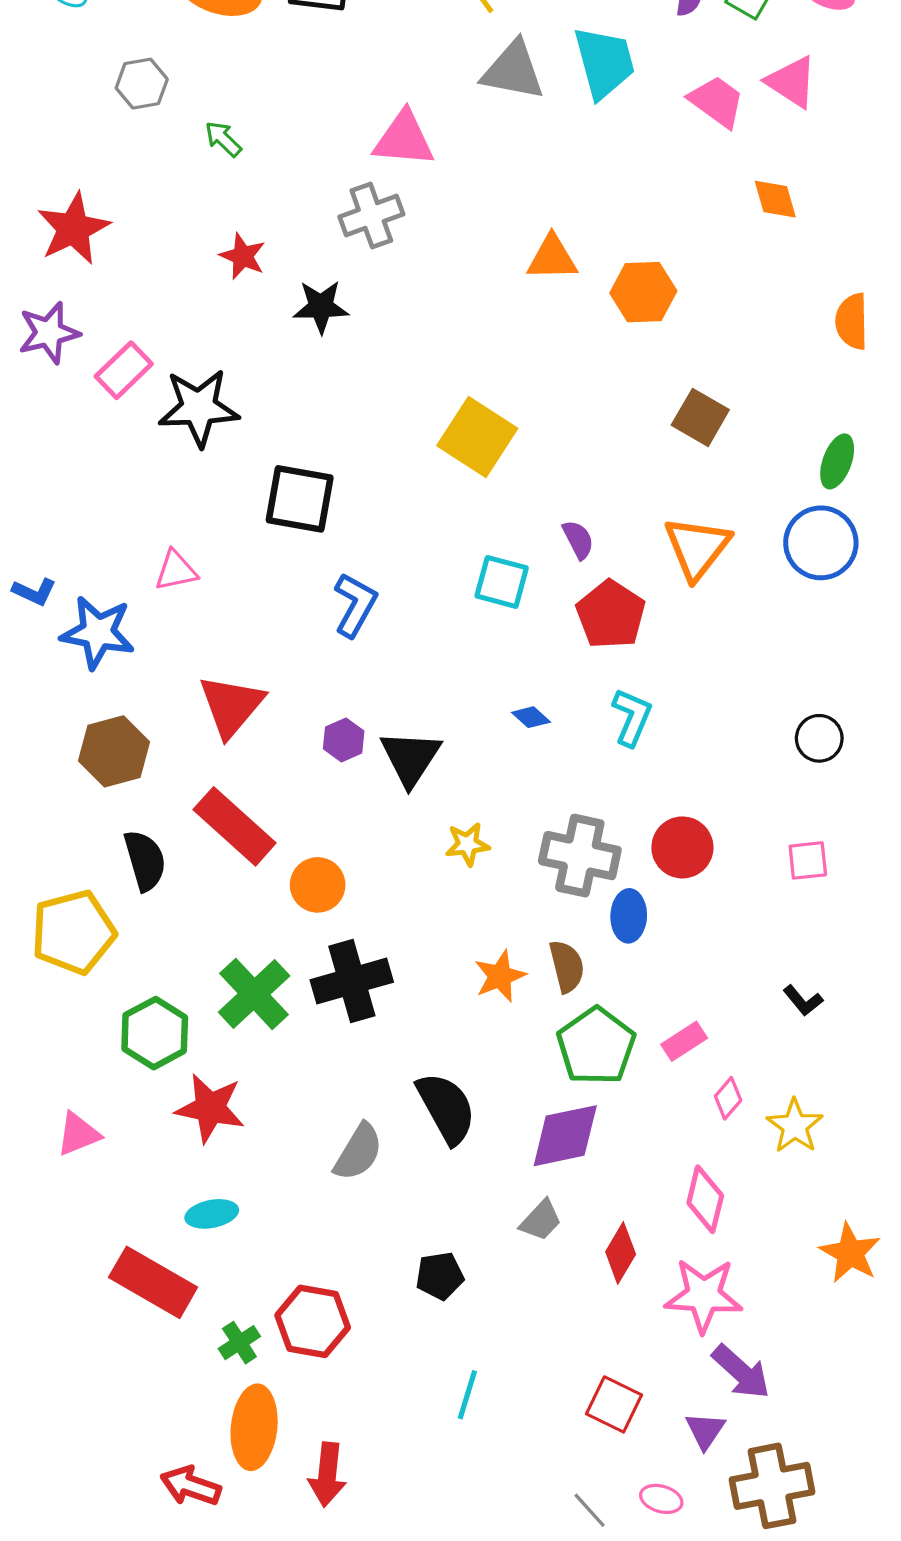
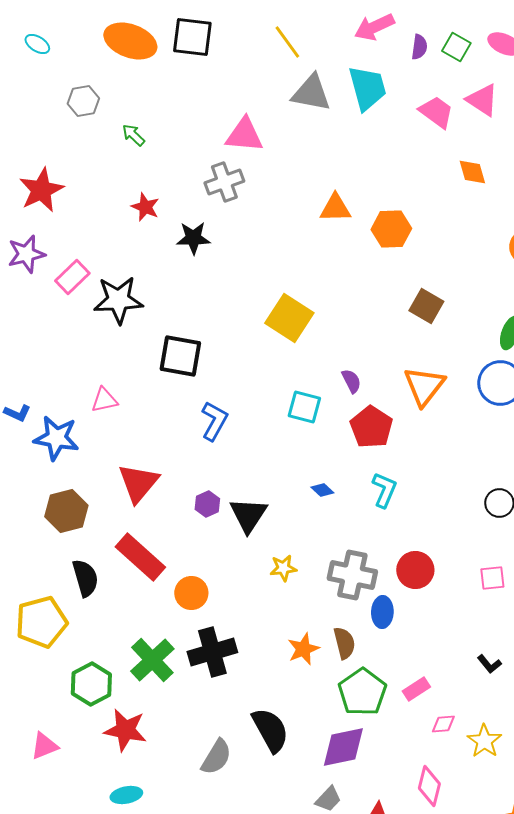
pink diamond: (728, 1098) -> (443, 724), turned 45

